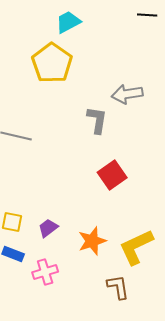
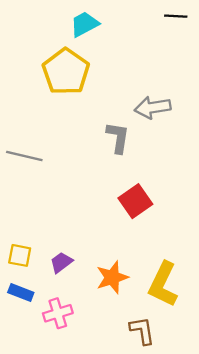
yellow L-shape: (136, 247) -> (163, 284), turned -39

